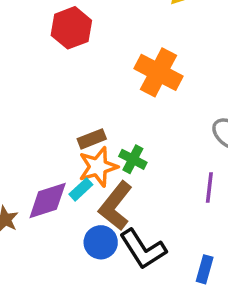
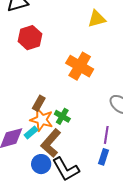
brown rectangle: (92, 139) -> (39, 103), turned -42
orange star: (98, 167) -> (42, 120), turned 30
blue rectangle: (205, 269) -> (104, 157), moved

